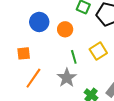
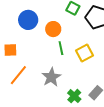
green line: (74, 57) -> (61, 48), moved

